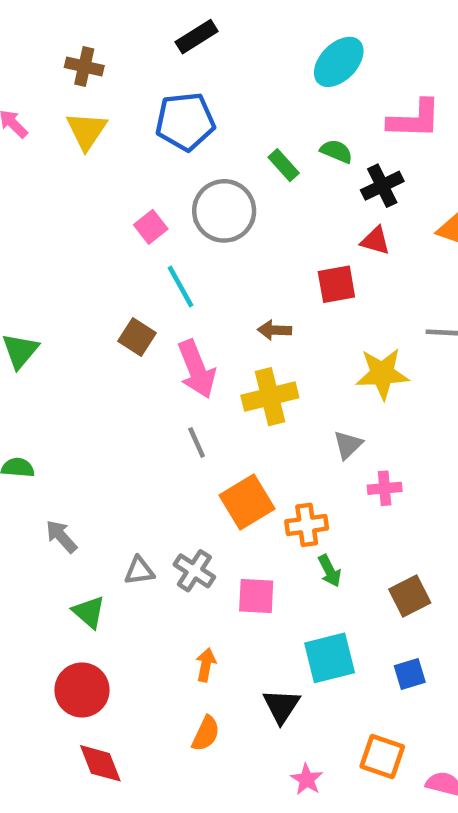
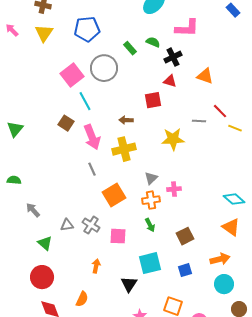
pink square: (151, 227) -> (72, 75), size x1.6
gray triangle: (348, 445) -> (151, 178), moved
orange cross: (307, 525) -> (151, 200), moved
orange semicircle: (206, 734) -> (82, 299), moved

